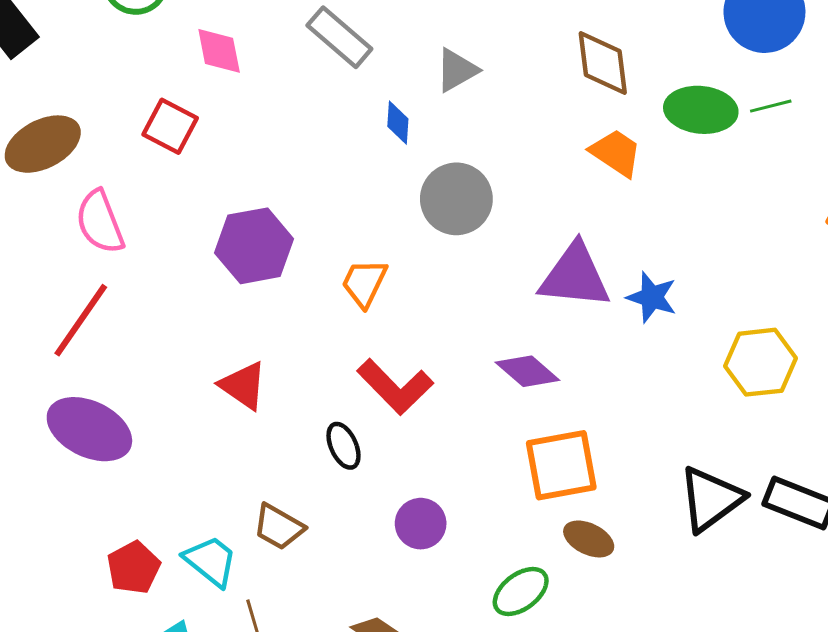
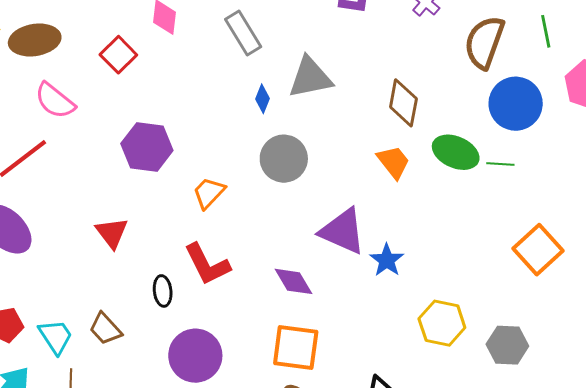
gray triangle: (457, 70) -> (310, 78), size x1.5
pink semicircle: (100, 222) -> (55, 101), turned -48
purple circle: (421, 524) -> (195, 356), size x1.6

